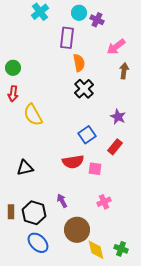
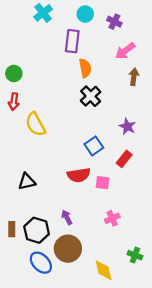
purple cross: (97, 20) -> (114, 22), moved
brown circle: (77, 230) -> (68, 249), moved
green cross: (121, 249) -> (135, 255), moved

